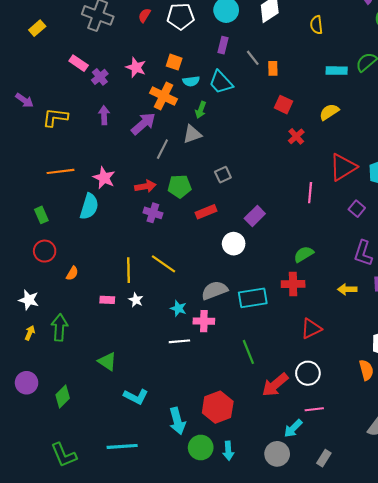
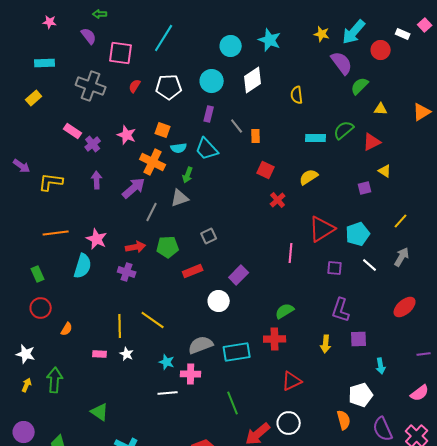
purple square: (357, 209) -> (335, 268), turned -35
purple cross: (153, 213) -> (127, 272), moved
yellow arrow: (347, 289) -> (326, 344), turned -84

